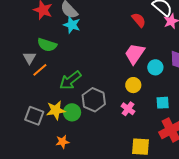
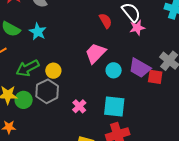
cyan star: (72, 25) -> (38, 32), moved
yellow circle: (133, 85) -> (53, 71), moved
cyan square: (163, 103) -> (114, 106), size x1.6

